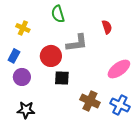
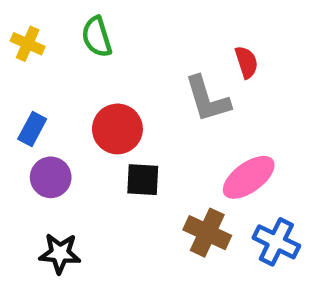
green semicircle: (58, 14) -> (97, 37), moved
yellow cross: (23, 28) -> (28, 44), moved
gray L-shape: (77, 43) -> (207, 99), moved, turned 80
pink ellipse: (119, 69) -> (249, 177), moved

